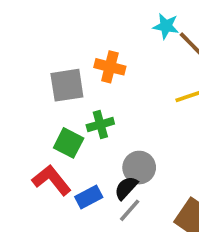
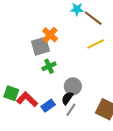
orange cross: (110, 67) -> (50, 35), turned 35
gray square: (67, 85) -> (40, 46), moved
green square: (69, 143) -> (11, 93), moved

